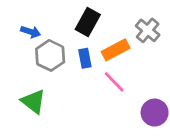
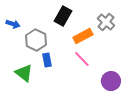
blue arrow: (31, 32) -> (13, 24), moved
blue rectangle: (85, 58) -> (47, 60), moved

